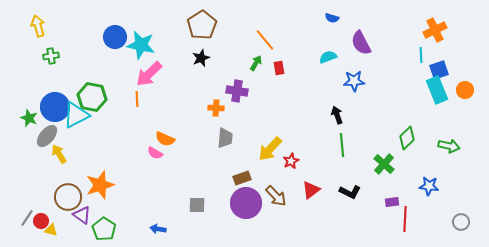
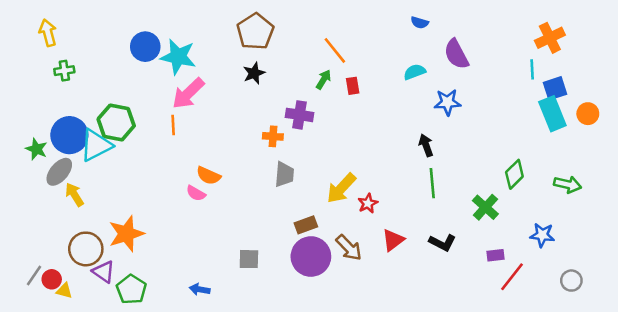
red line: (405, 219) -> (512, 277), turned 35
gray circle: (461, 222) -> (571, 281), moved

